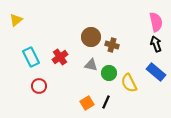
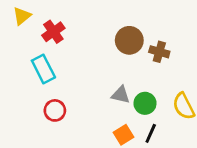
red cross: (60, 57) -> (53, 32), moved
gray triangle: (91, 65) -> (121, 95), moved
green circle: (109, 73) -> (145, 103), moved

